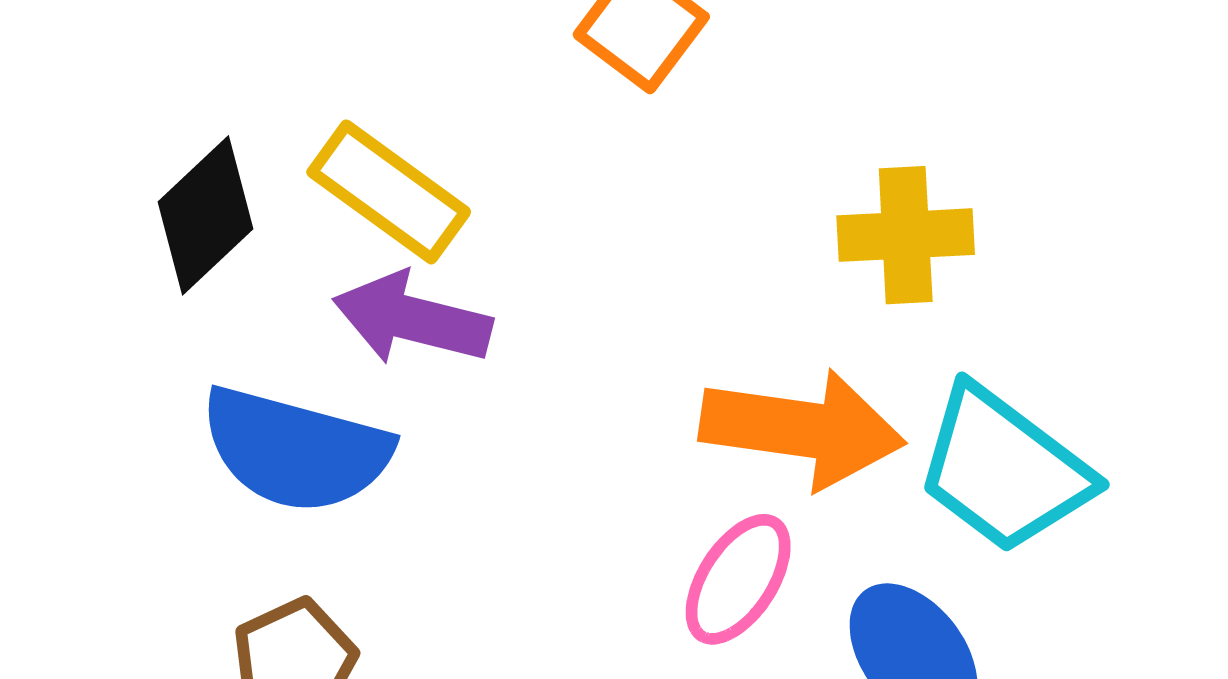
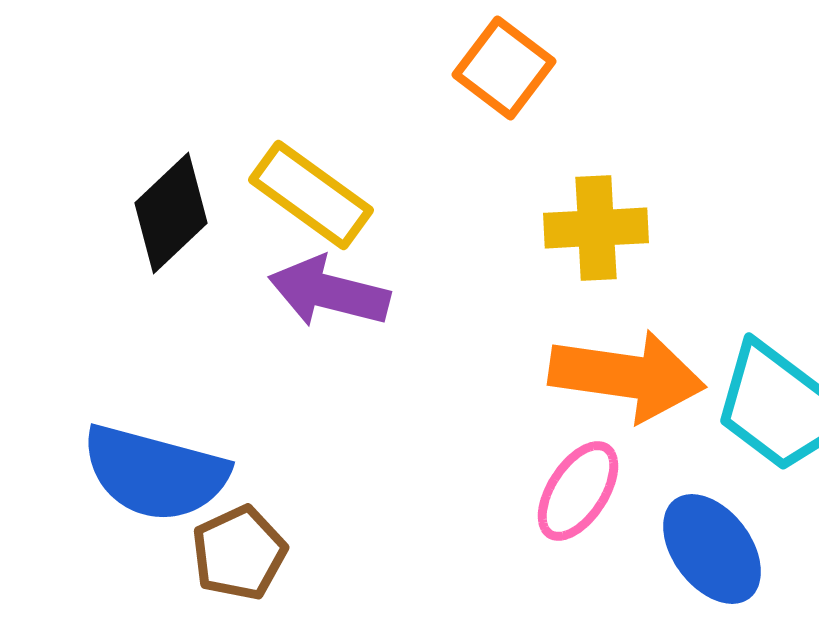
yellow cross: (906, 235) -> (596, 228), moved
blue semicircle: (296, 450) -> (155, 473), moved

